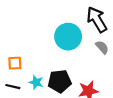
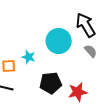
cyan star: (36, 82) -> (29, 57), moved

